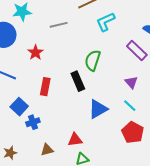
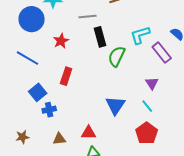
cyan L-shape: (106, 22) -> (140, 35), moved
black rectangle: (78, 81) -> (100, 37), moved
blue triangle: (98, 109) -> (115, 105), turned -35

